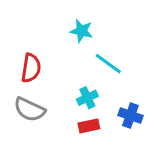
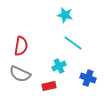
cyan star: (81, 31) -> (65, 15), moved
red rectangle: (89, 126) -> (49, 86), moved

